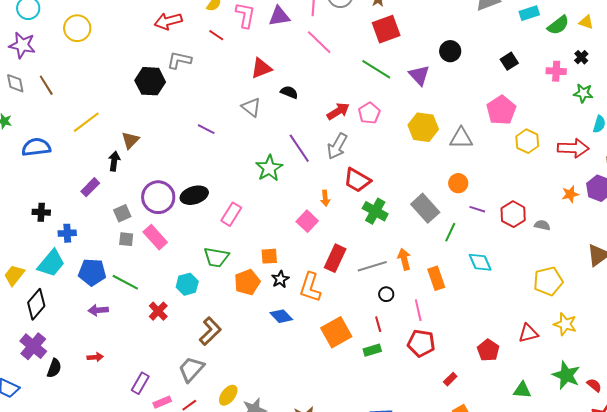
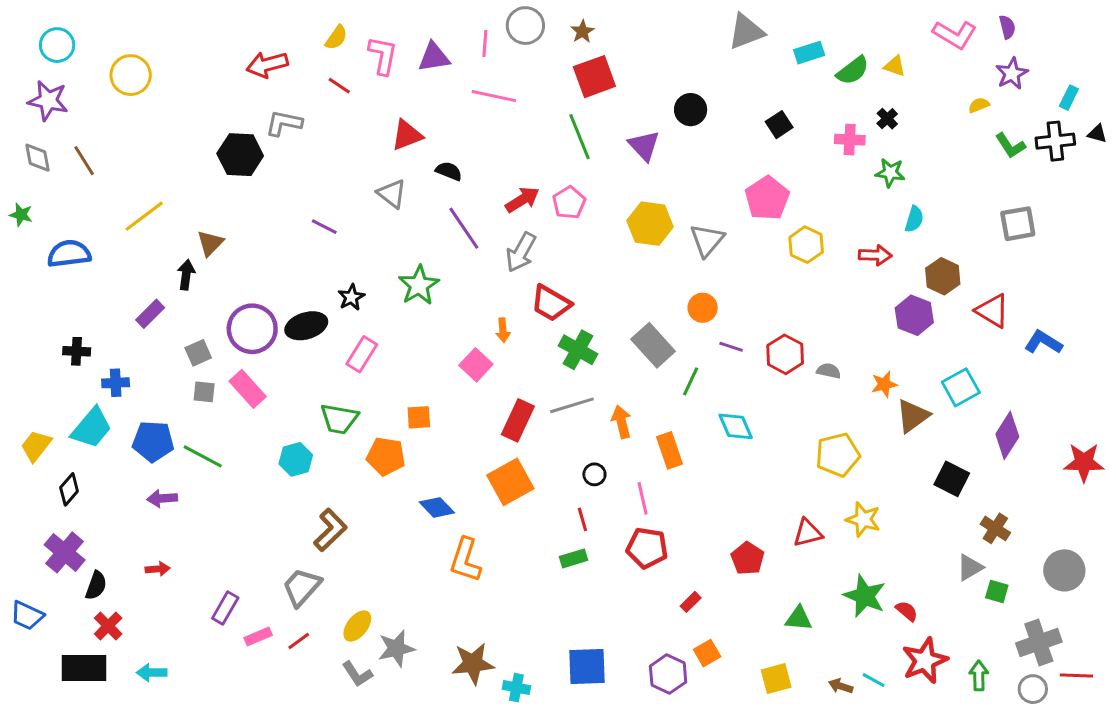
pink line: (319, 42) -> (494, 96), turned -32
green line: (376, 69) -> (579, 137), turned 36
gray triangle: (461, 138) -> (707, 240), turned -50
purple line: (299, 148) -> (464, 228), moved
red arrow: (573, 148) -> (875, 255), size x0.7
orange star: (570, 194) -> (884, 384), moved
gray line: (372, 266) -> (572, 405), moved
black star: (280, 279) -> (351, 297), moved
orange pentagon: (247, 282) -> (386, 456), turned 30
orange L-shape: (310, 287) -> (465, 560), moved
black diamond: (36, 304) -> (69, 489), size x0.7
red cross: (158, 311) -> (108, 626), moved
orange square: (336, 332) -> (510, 482), moved

